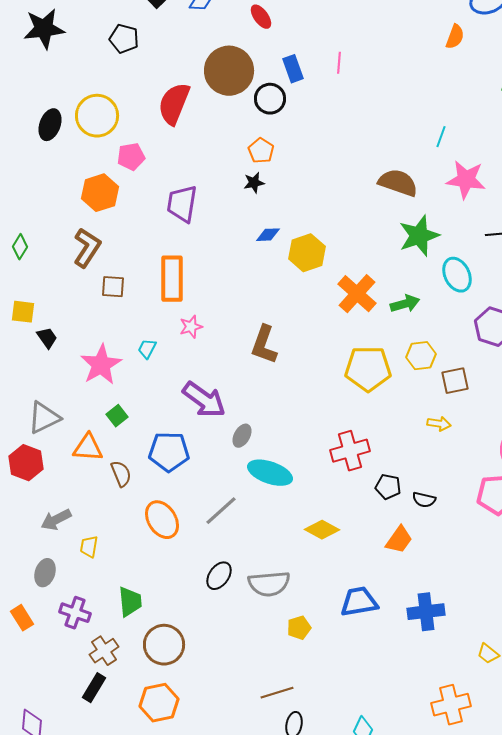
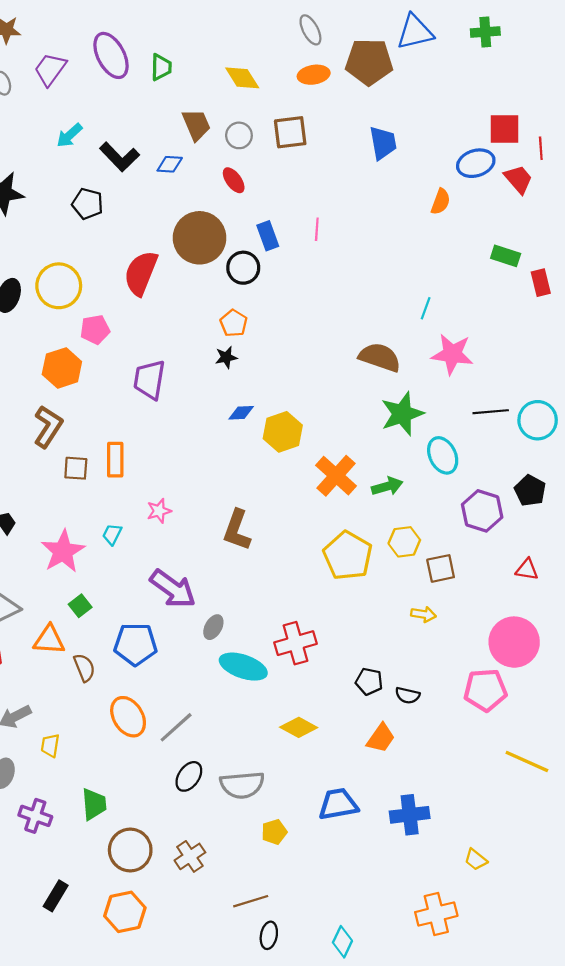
orange rectangle: (172, 279) -> (115, 460), moved, size x0.7
yellow pentagon: (368, 369) -> (348, 556), turned 30
red cross: (350, 451) -> (296, 643), moved
gray line: (221, 511) -> (176, 727), moved
brown cross: (104, 651) -> (190, 856), moved

